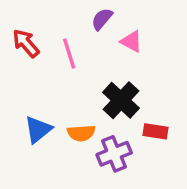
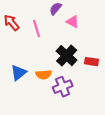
red rectangle: (156, 131) -> (92, 62), moved

